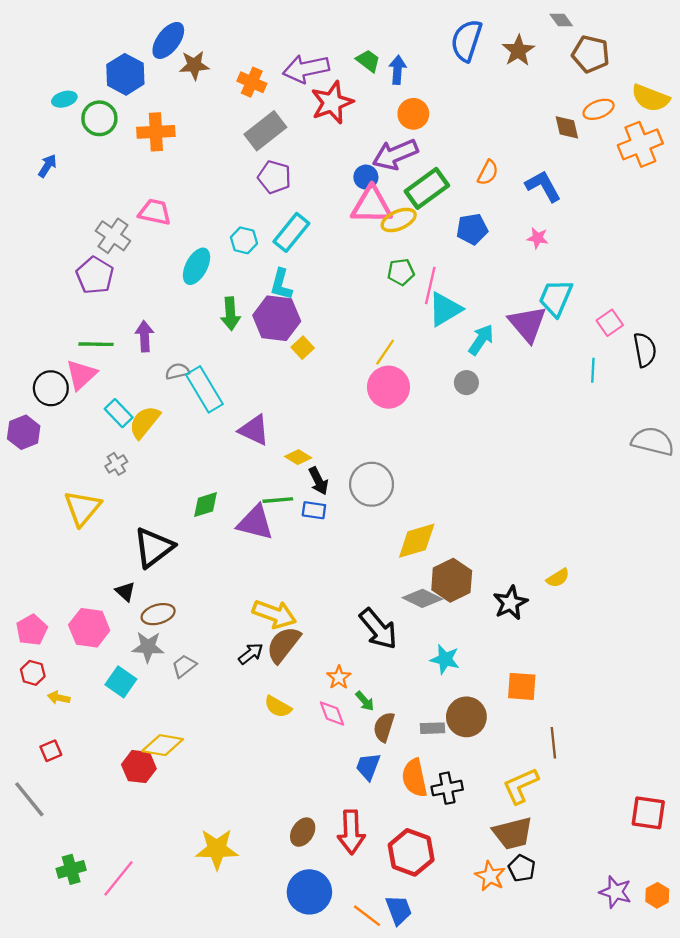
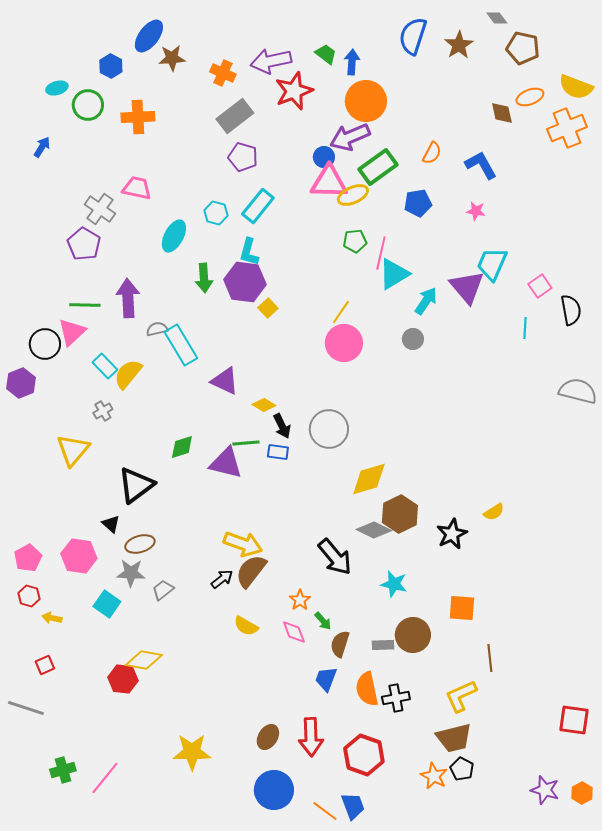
blue hexagon: (125, 74) -> (111, 66), size x0.7
orange circle: (413, 114) -> (366, 101), size x1.5
purple arrow: (145, 336) -> (128, 298), size x1.4
gray line: (29, 799) -> (26, 708), turned -33

